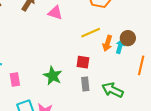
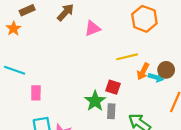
pink triangle: (55, 13) -> (93, 28), turned -49
cyan arrow: (120, 46) -> (156, 77), turned 80
green star: (53, 76) -> (95, 101), moved

